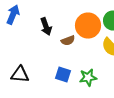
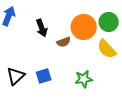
black triangle: (20, 74) -> (16, 76), turned -48
blue square: (63, 74) -> (44, 76), moved, turned -35

